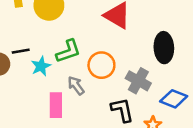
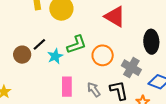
black line: (21, 51) -> (39, 44), turned -32
gray arrow: (76, 86) -> (94, 90), moved

